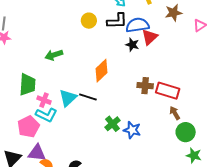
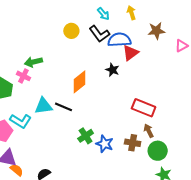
black L-shape: (117, 21) -> (99, 34), turned 50
black star: (132, 45) -> (112, 70), moved
brown cross: (145, 86) -> (133, 143), moved
cyan triangle: (68, 98) -> (44, 106), turned 30
pink cross: (44, 100) -> (23, 76), moved

